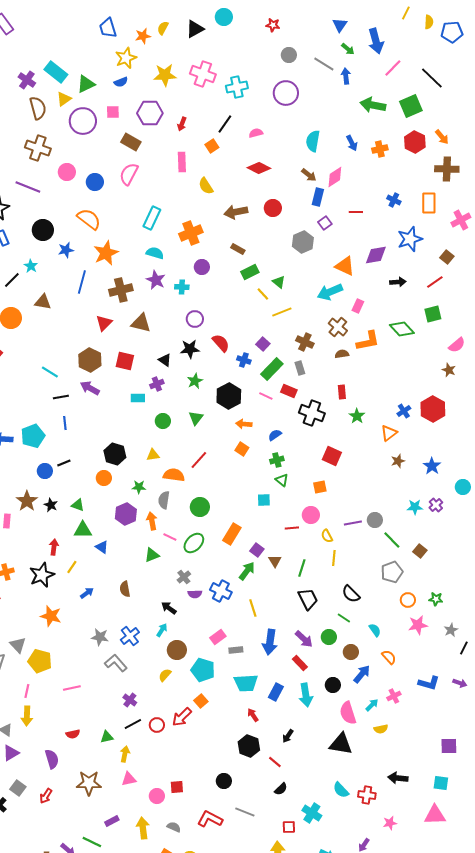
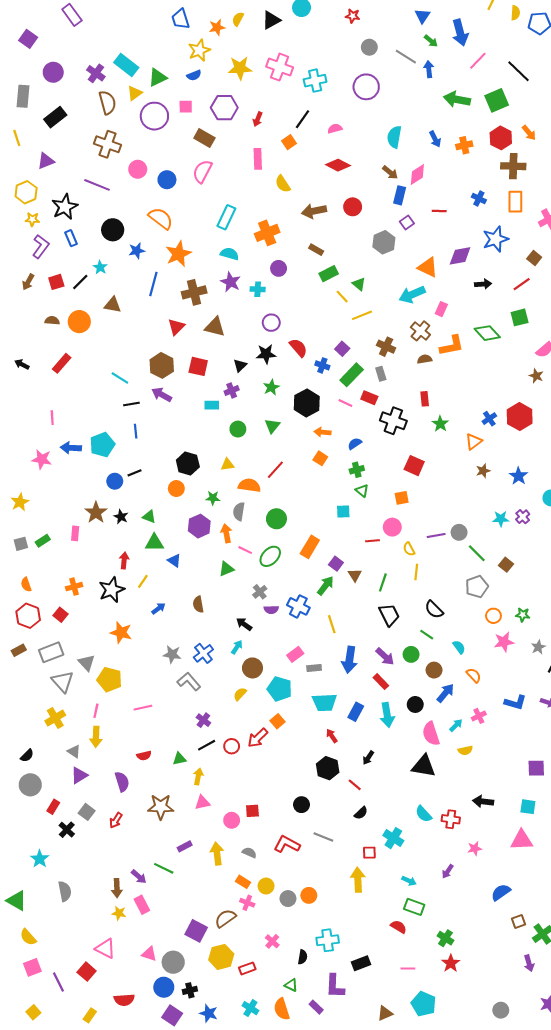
brown cross: (447, 169) -> (513, 166), moved
black triangle: (165, 360) -> (240, 365), turned 40

